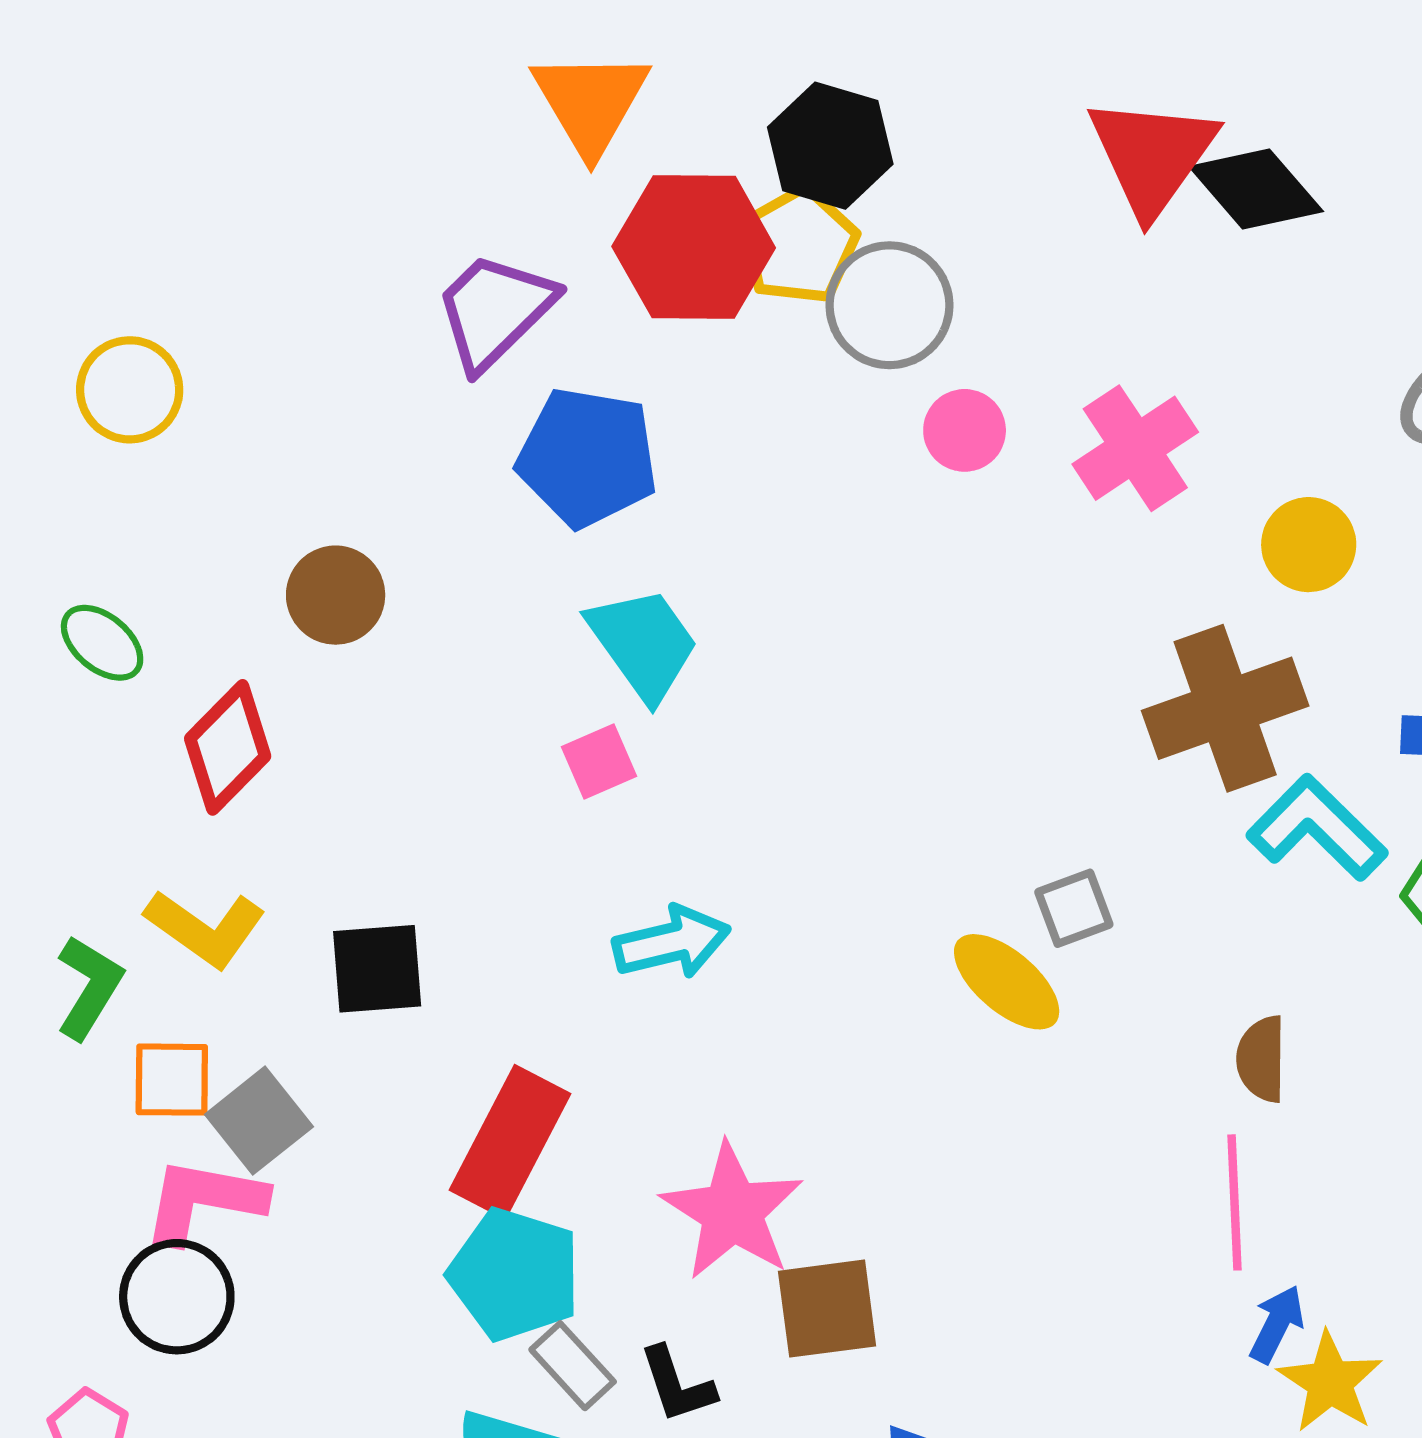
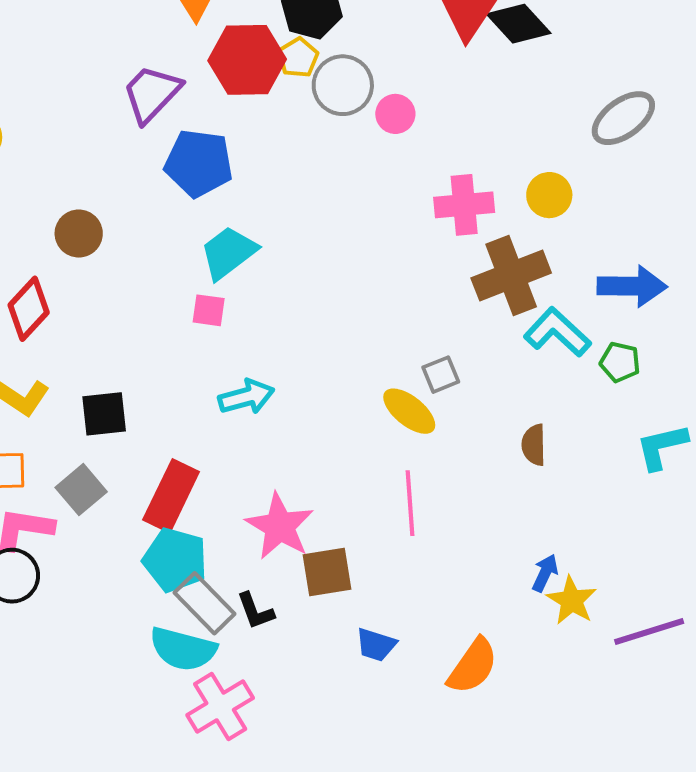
yellow pentagon: (799, 246) -> (298, 58), size x0.7
pink circle: (965, 430) -> (395, 114), moved
pink cross: (1135, 448) -> (464, 205), moved, turned 30
cyan trapezoid: (643, 644) -> (228, 253), turned -90
pink square: (599, 761) -> (209, 310), turned 33
gray square: (259, 1121) -> (81, 490), moved
pink line: (1235, 1202) -> (410, 503), moved
gray rectangle: (573, 1366) -> (205, 603), size x1.5

